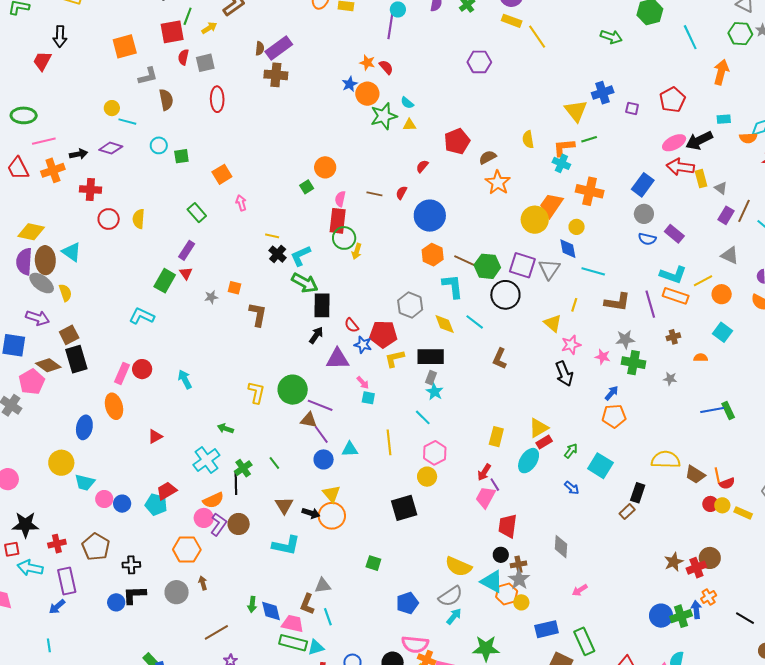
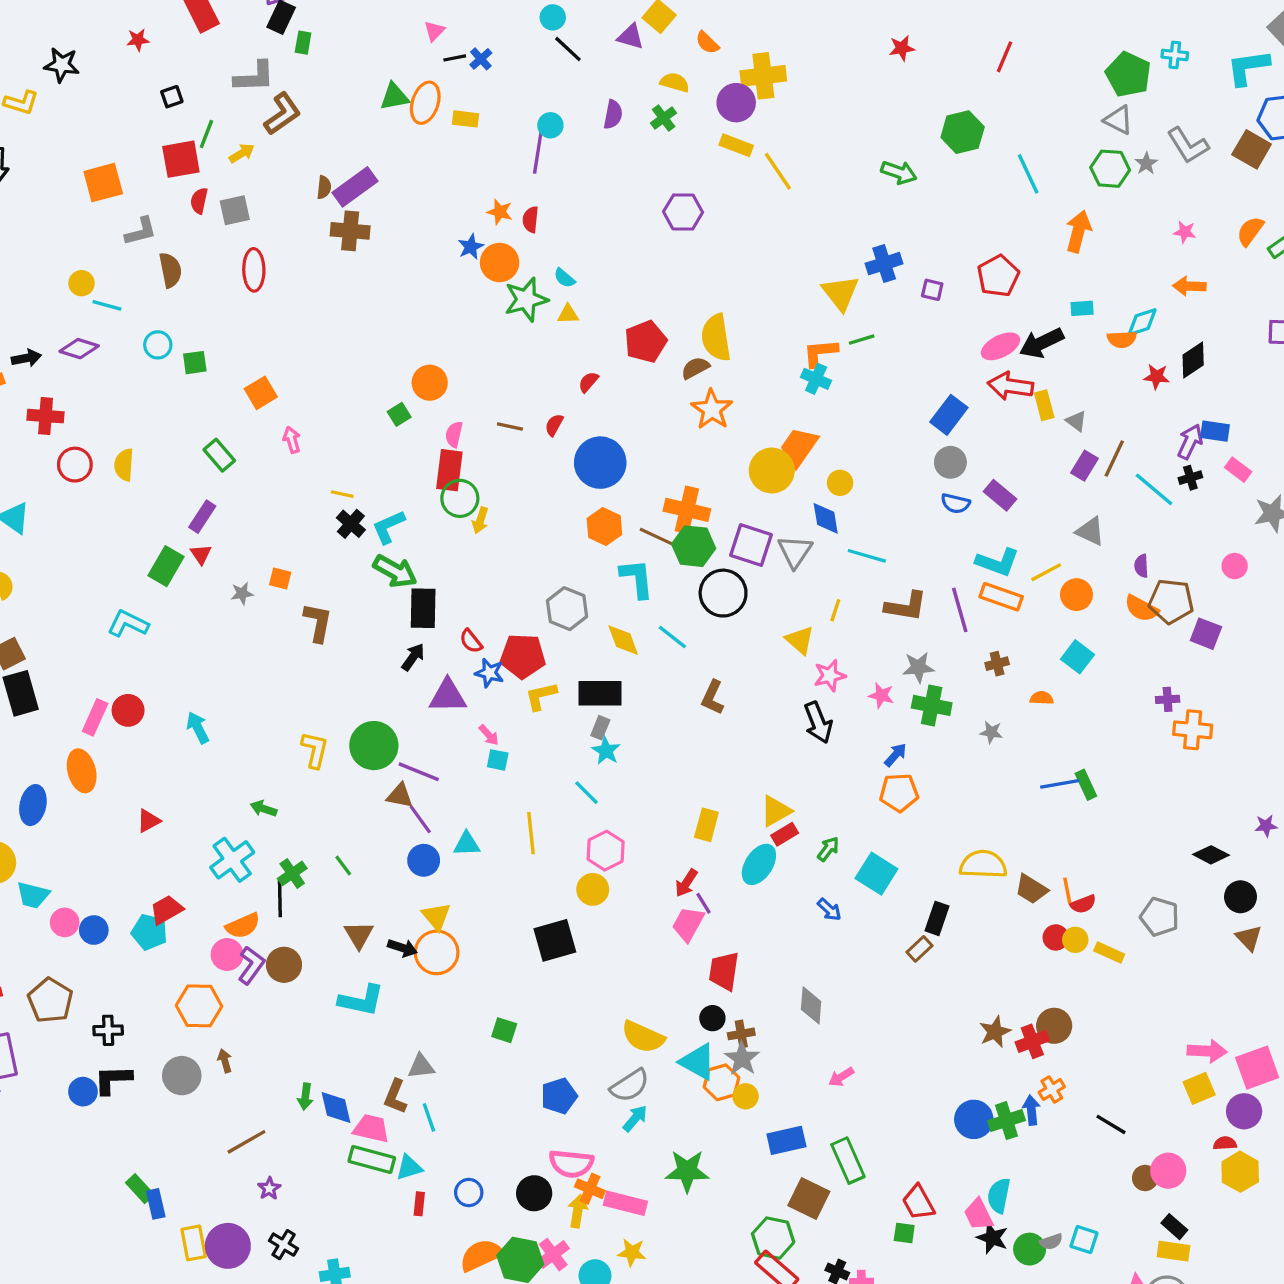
red semicircle: (386, 67) -> (531, 219), turned -133
yellow semicircle: (528, 139) -> (716, 338), moved, size x1.6
orange cross: (590, 191) -> (687, 510), moved

